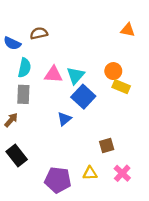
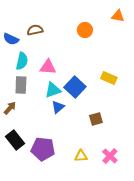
orange triangle: (128, 30) -> (118, 16), moved
orange circle: (113, 71) -> (85, 30), moved
cyan triangle: (76, 76) -> (53, 90), moved, turned 30
brown square: (107, 145) -> (96, 119), moved
purple pentagon: (58, 180) -> (43, 149), moved

